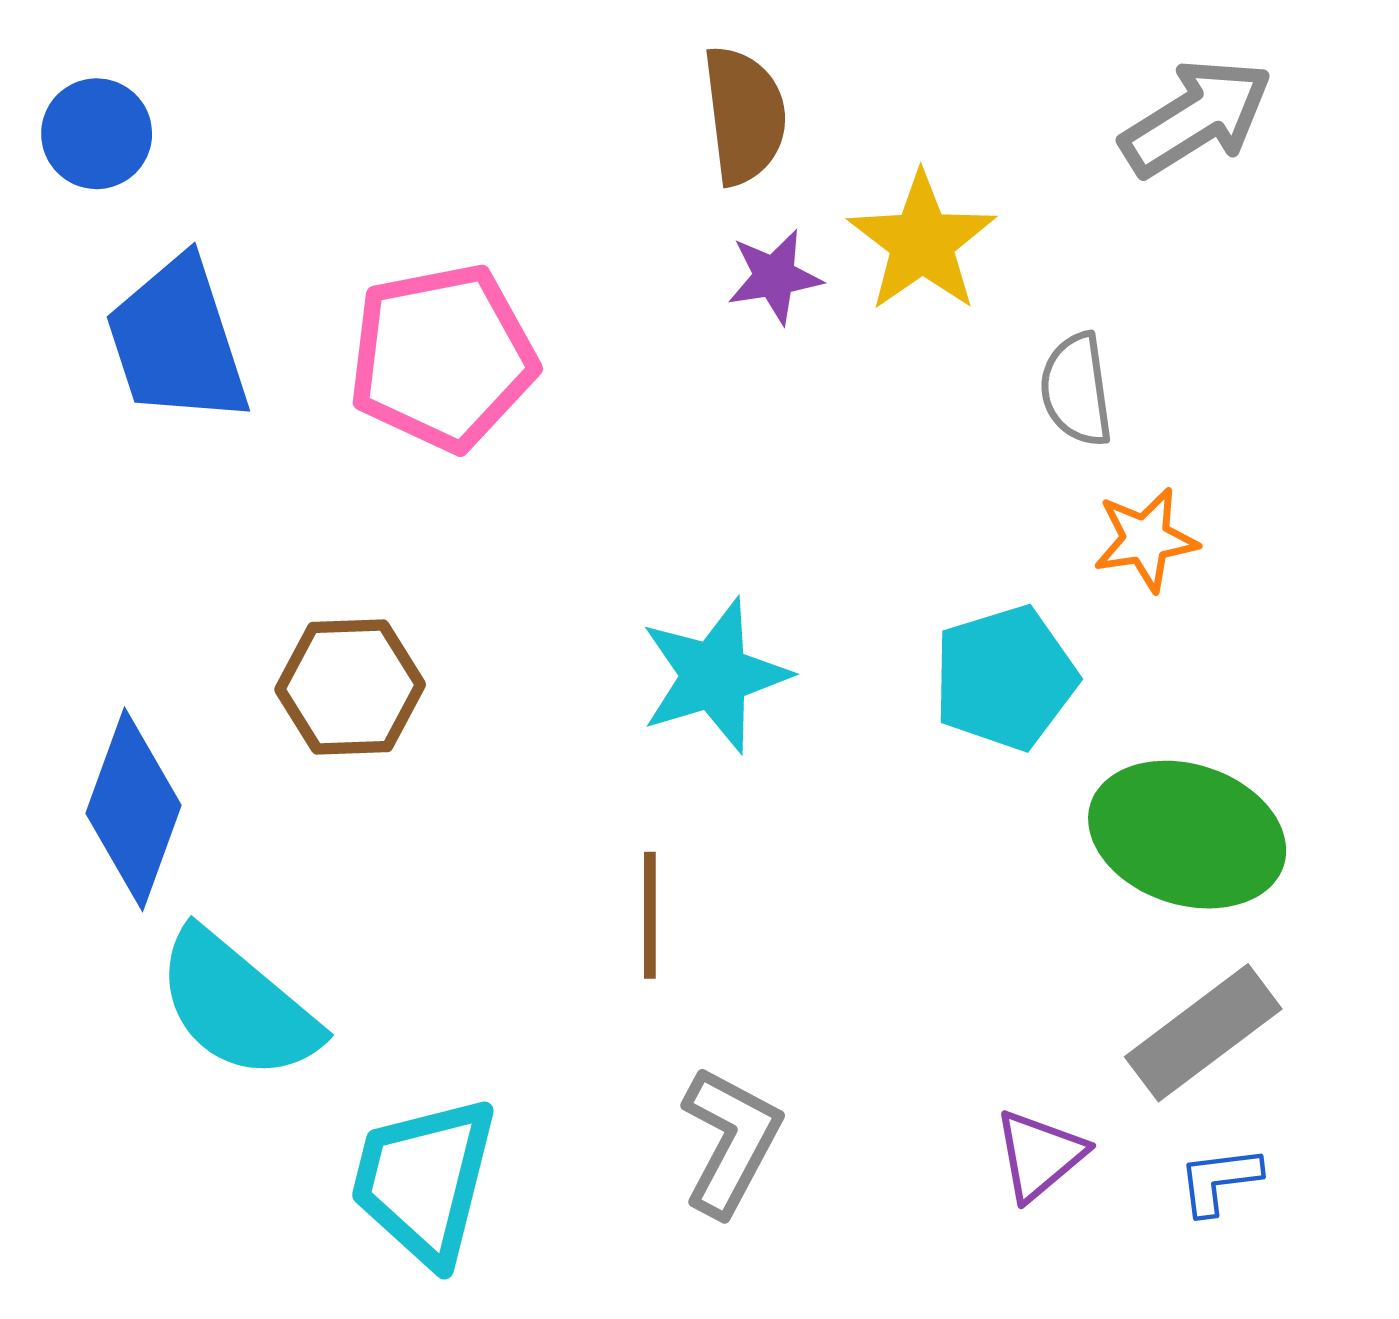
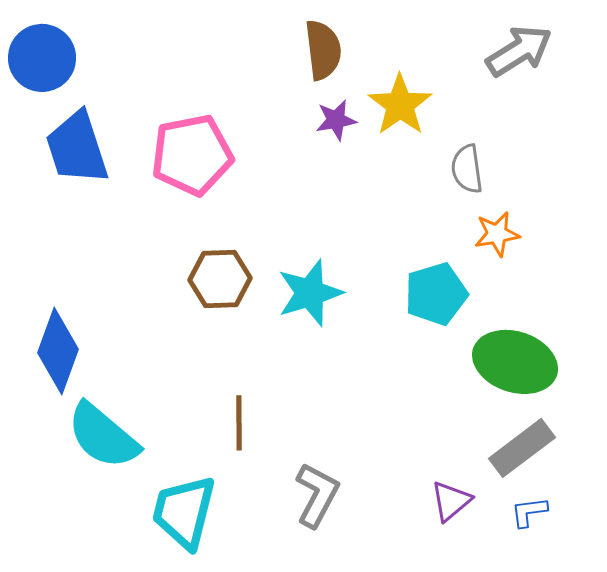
blue circle: (97, 134) -> (42, 58), size x1.4
brown hexagon: (350, 687) -> (220, 279), moved
brown line: (650, 915) -> (239, 423), moved

